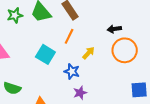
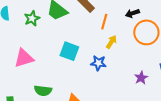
orange line: (69, 36) -> (104, 22), moved
purple star: (80, 93) -> (141, 78), moved

